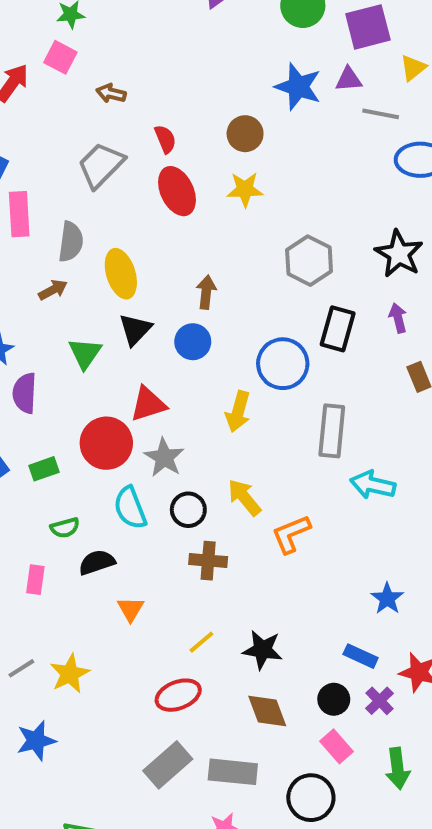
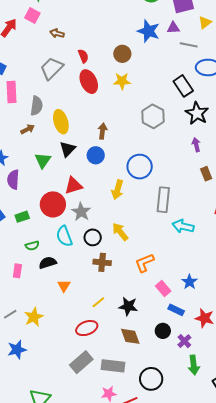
black rectangle: (338, 329) -> (183, 86), moved, turned -50
orange L-shape: (291, 534) -> (145, 263), moved
purple cross: (379, 701) -> (184, 341), moved
pink rectangle: (337, 746) -> (163, 288), moved

